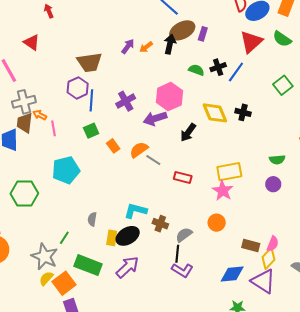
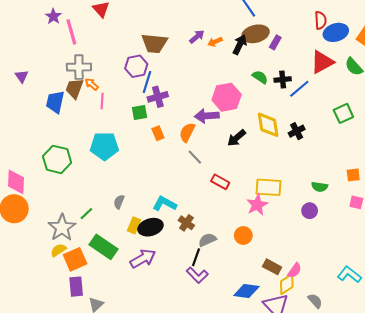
purple cross: (126, 101) -> (158, 97), moved
black cross: (243, 112) -> (297, 131), turned 35
orange semicircle: (139, 150) -> (187, 132), moved, turned -42

